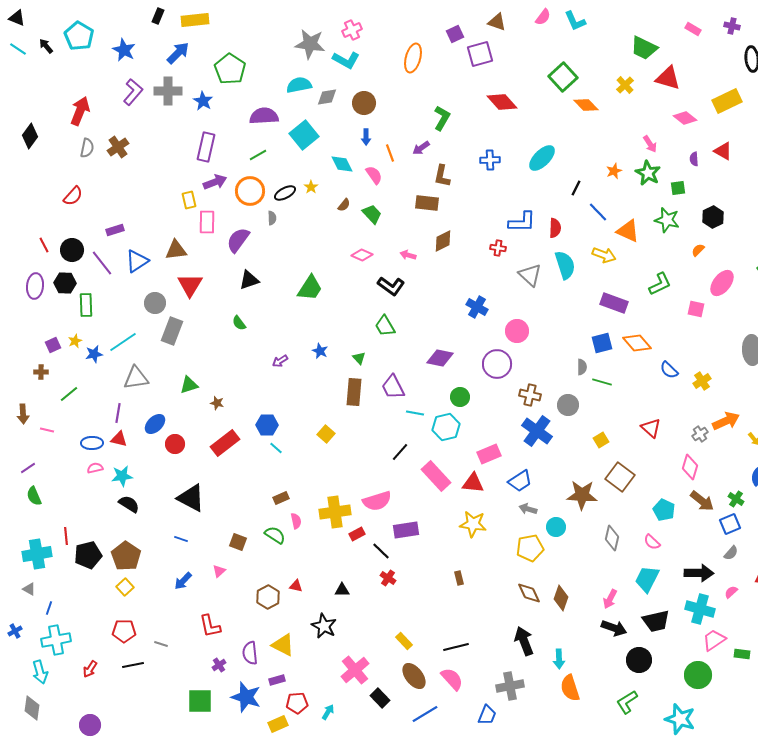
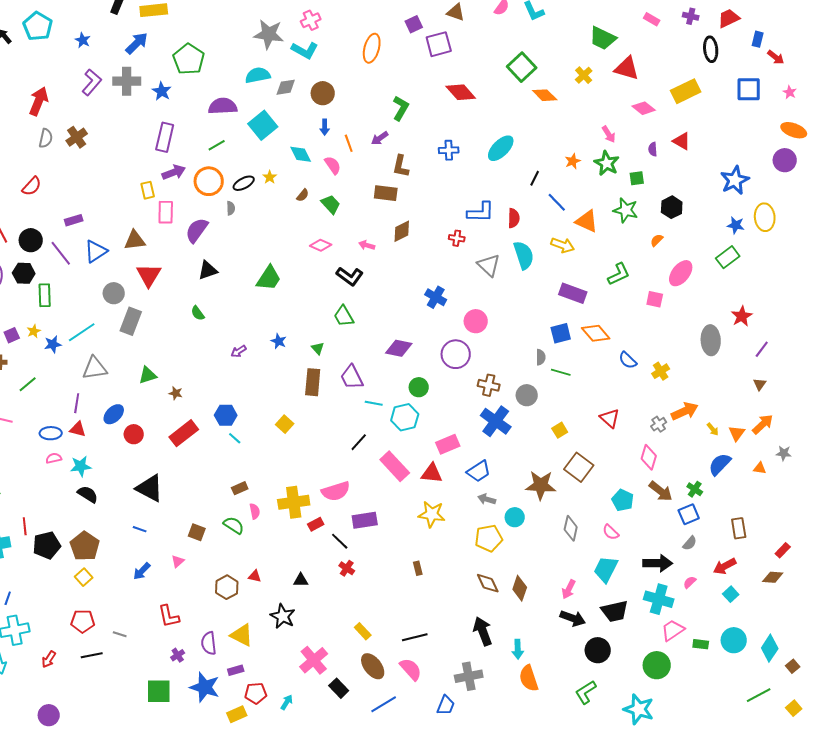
blue star: (124, 50) -> (83, 40), size x0.7

